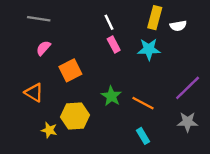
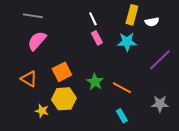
pink semicircle: (43, 48) -> (37, 41), size x1.5
orange square: (70, 70) -> (62, 72), moved
purple line: (188, 88) -> (160, 60), moved

